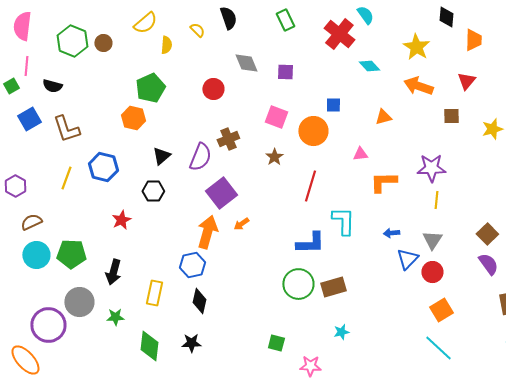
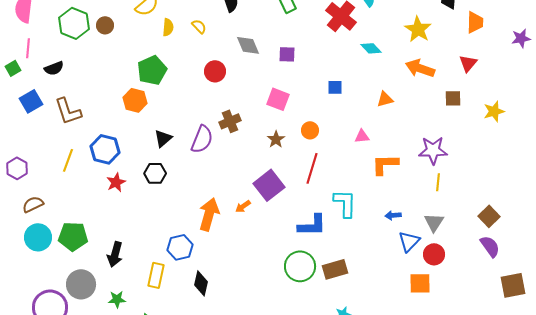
yellow semicircle: (197, 30) -> (199, 26), moved
black semicircle: (52, 86) -> (54, 68), turned -36
orange circle: (313, 131) -> (310, 130), moved, size x0.6
purple square: (221, 193) -> (269, 185), moved
red star: (121, 220) -> (116, 182), moved
blue hexagon: (192, 265) -> (180, 247), moved
orange square: (441, 310) -> (420, 283), moved, turned 30

